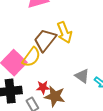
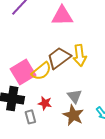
gray triangle: (82, 76) -> (75, 96), moved
brown star: (55, 96) -> (73, 115), moved

